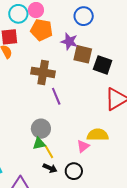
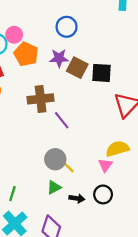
orange pentagon: (41, 30) -> (26, 54), turned 30
brown square: (83, 54) -> (77, 68), turned 30
green triangle: (39, 143) -> (54, 187), moved
yellow line: (49, 152) -> (68, 166), moved

